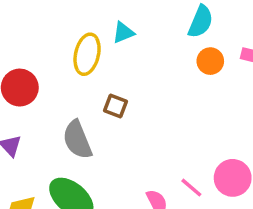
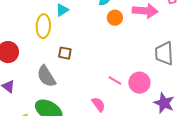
pink line: (191, 188) -> (115, 80), moved

